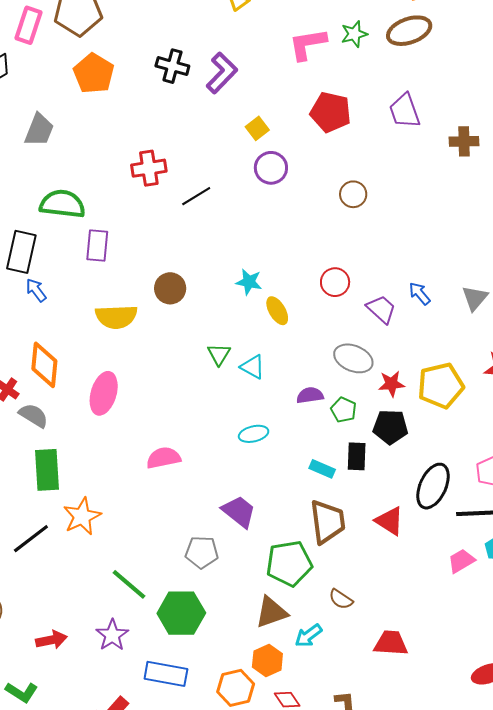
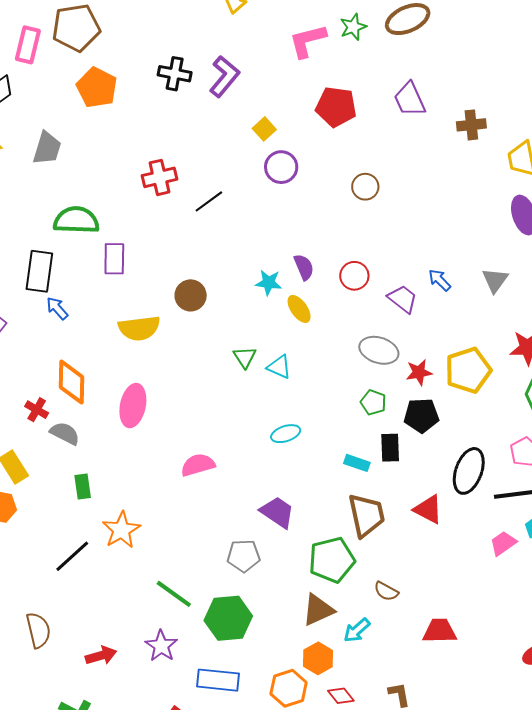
purple semicircle: (310, 395) -> (304, 267), moved, turned 80
green rectangle: (47, 470) -> (83, 486), size x0.6

